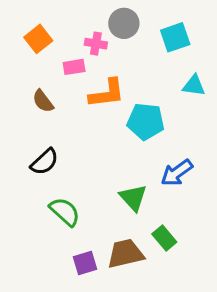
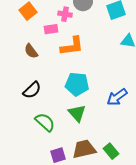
cyan pentagon: (146, 121) -> (77, 84), moved
green triangle: (133, 198) -> (77, 113), moved
green rectangle: (164, 238) -> (111, 151), moved

